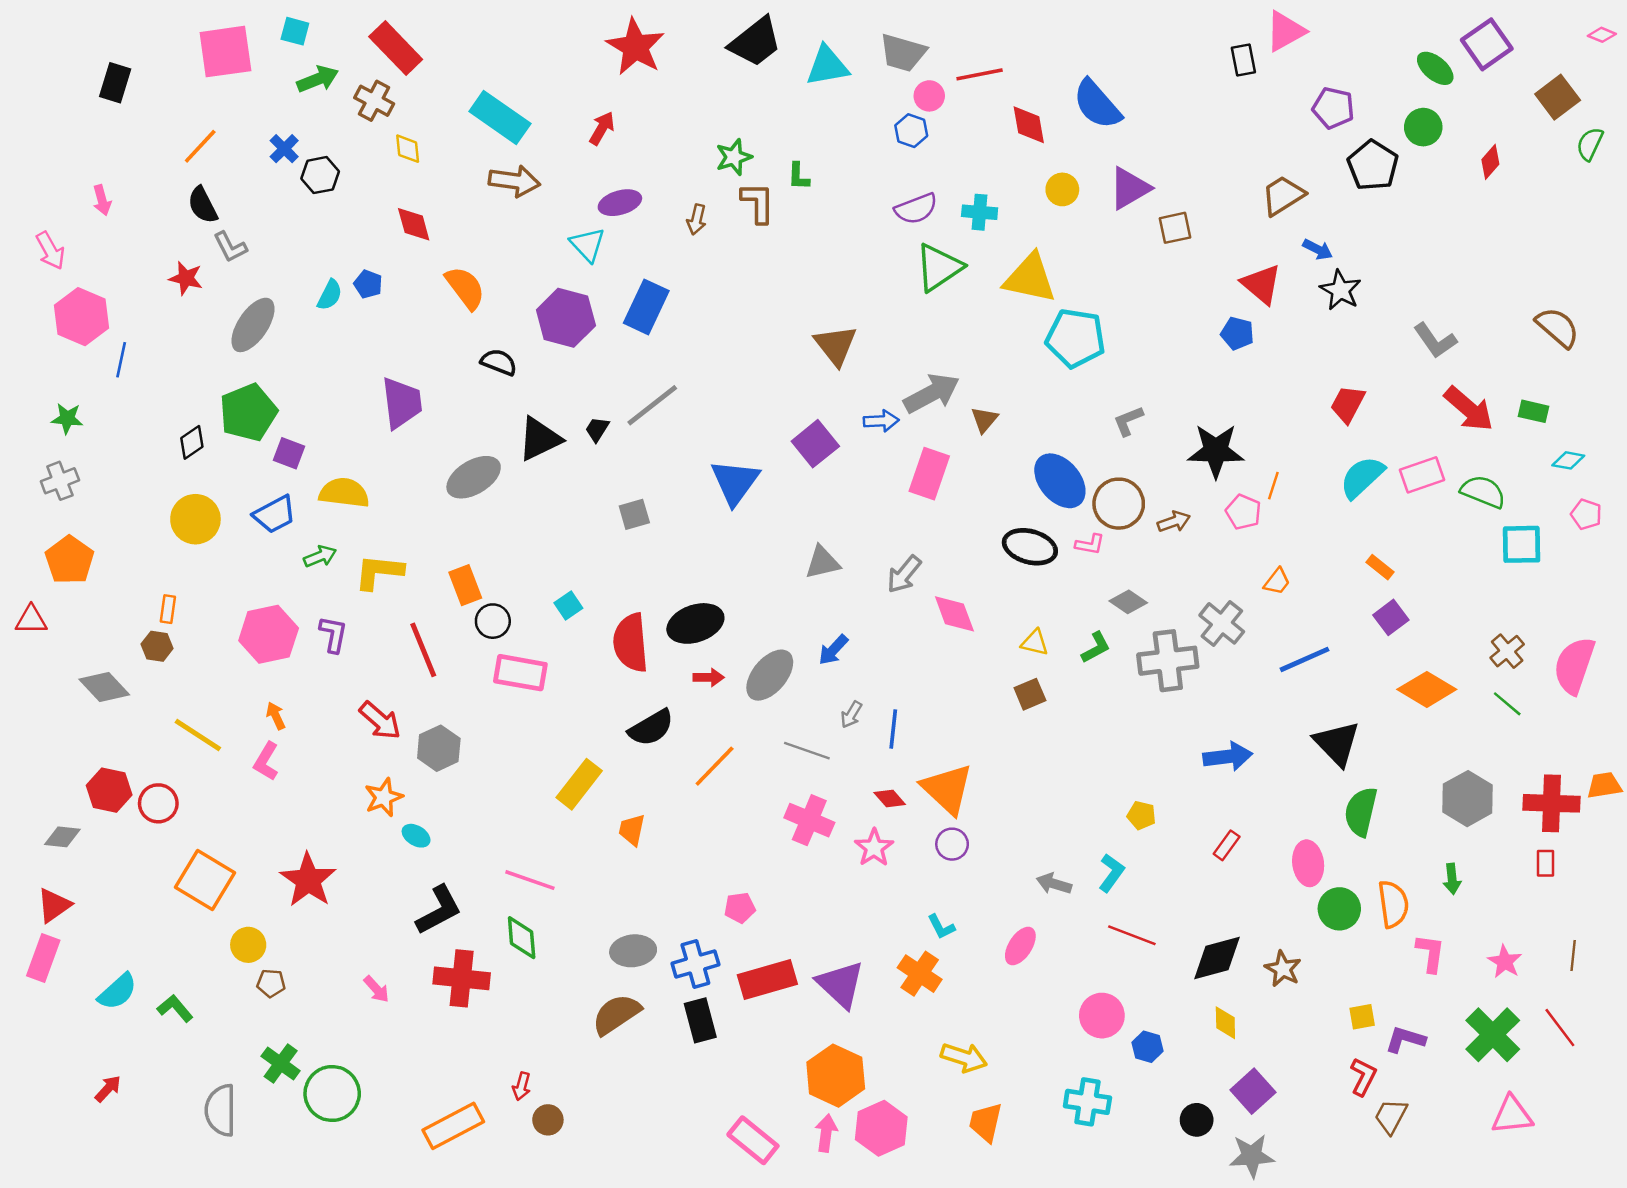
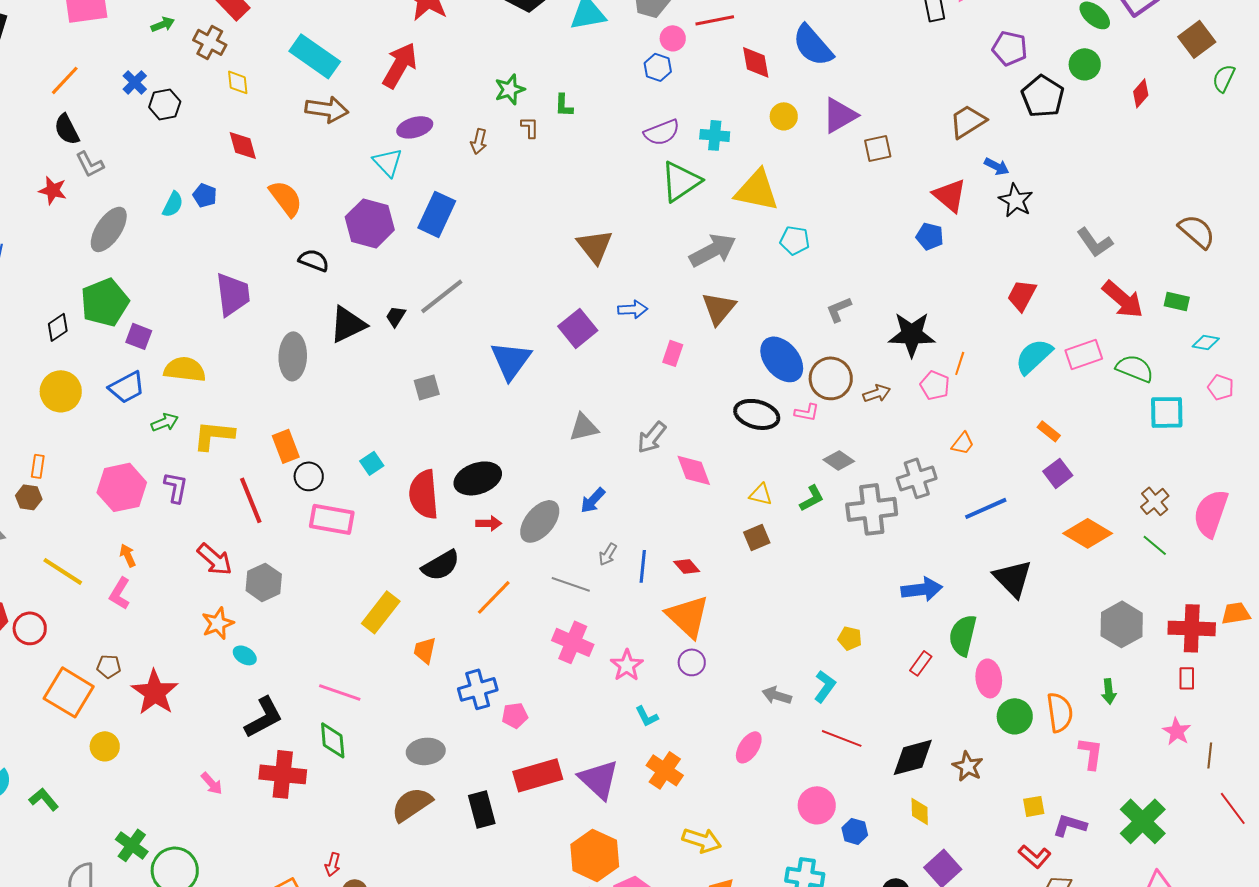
green arrow: (318, 79) -> (163, 24), size x0.7
red arrow: (602, 128) -> (400, 65), size x1.6
brown L-shape: (758, 203) -> (530, 127), size x0.6
cyan pentagon: (1076, 338) -> (795, 240), size x0.6
gray arrow: (932, 393) -> (713, 250), moved
brown triangle: (984, 420) -> (719, 308), size x1.5
pink rectangle: (929, 474) -> (673, 353), size x0.6
gray ellipse: (474, 477) -> (293, 356), turned -57
gray cross: (1222, 623) -> (917, 478), turned 33
red diamond: (890, 799) -> (687, 566), moved
green semicircle: (1361, 812) -> (963, 635), moved
cyan L-shape: (941, 927) -> (647, 716), moved
pink star: (1505, 962) -> (1177, 731), moved
blue cross: (695, 964) -> (478, 689), moved
brown pentagon: (271, 983) -> (109, 666), moved
red line: (1560, 1028) -> (1233, 808), moved
red L-shape: (1363, 1077) -> (1035, 856), turned 104

